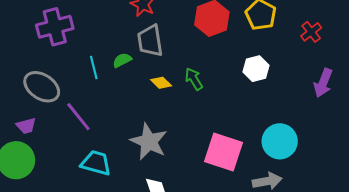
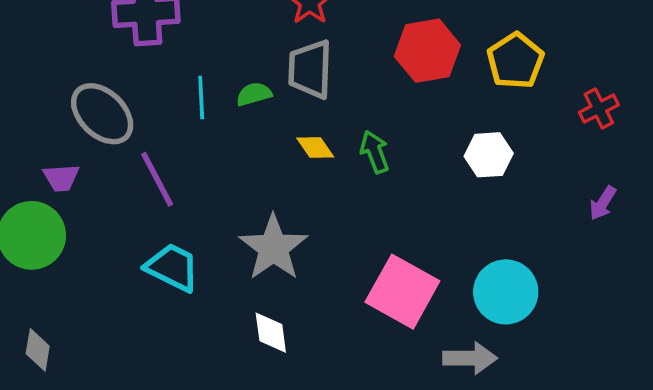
purple arrow: (323, 83) -> (603, 203), size x0.7

